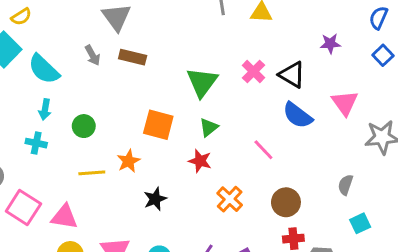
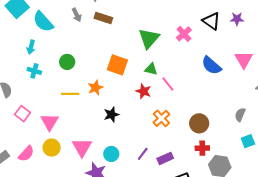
black triangle: (292, 75) -> (211, 21), moved
cyan arrow: (45, 109) -> (31, 47), moved
green triangle: (209, 127) -> (151, 69), turned 48
pink line: (263, 150) -> (168, 84), moved
pink square: (23, 207) -> (23, 114), size x0.7
pink triangle: (64, 217) -> (50, 122), turned 48

